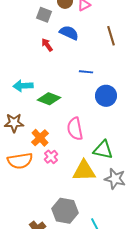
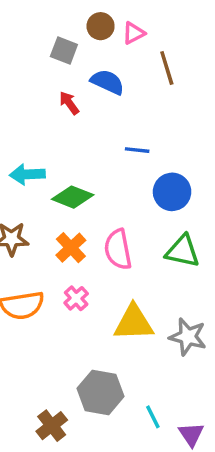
brown line: (111, 36) -> (167, 68), moved
orange cross: (40, 138) -> (71, 248), moved
green triangle: (103, 150) -> (183, 251), moved

